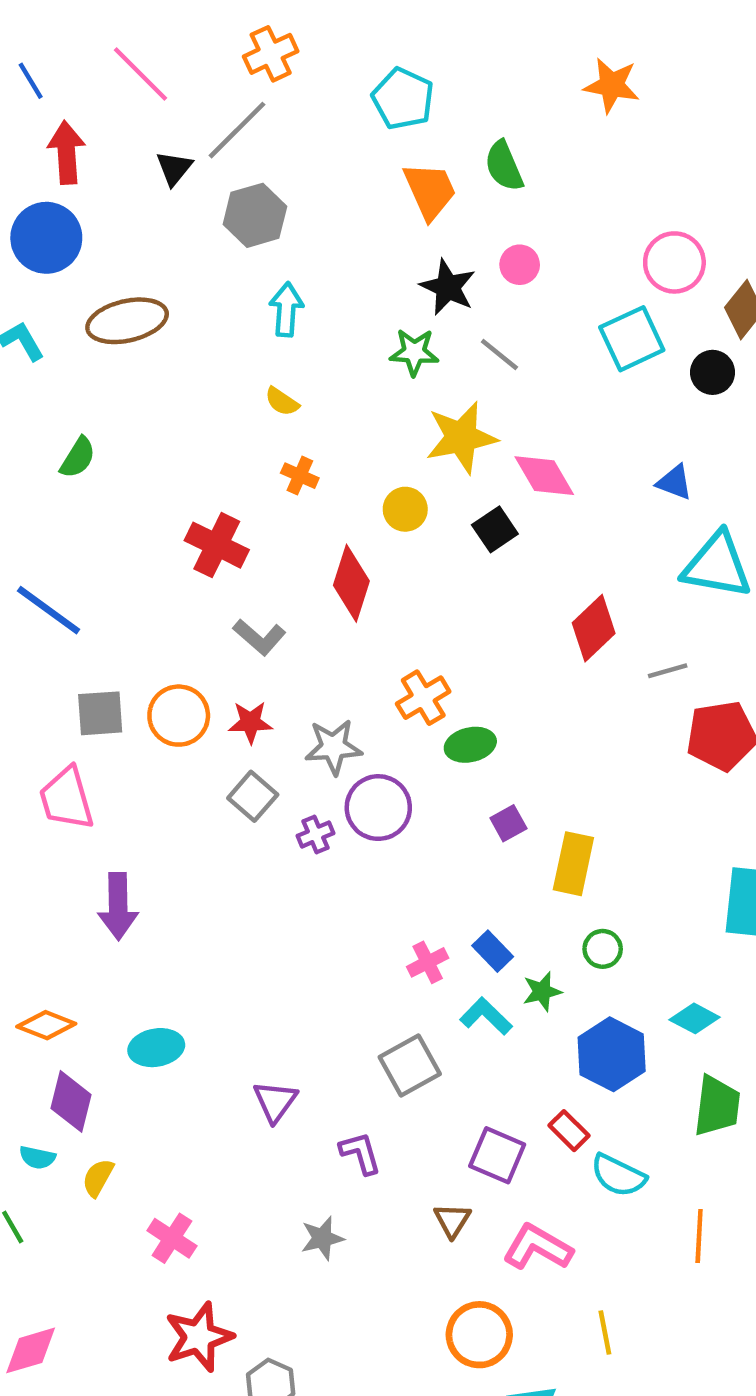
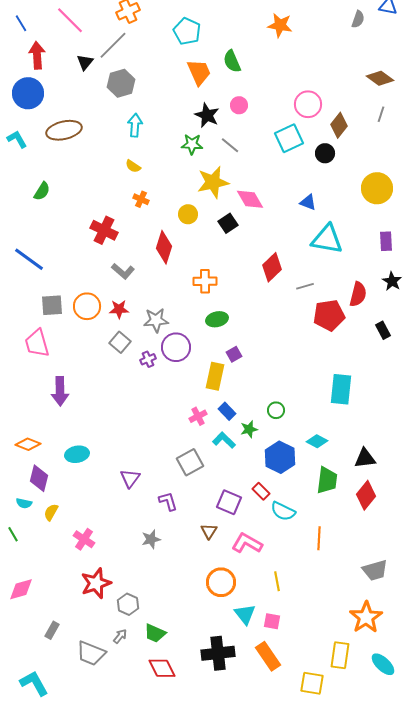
orange cross: (423, 698) -> (205, 281), moved, turned 30
yellow rectangle: (573, 864) -> (215, 376), moved

